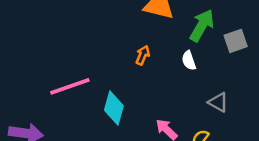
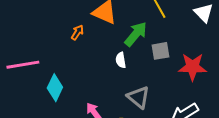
orange arrow: (143, 55) -> (77, 32), moved
gray triangle: (218, 102) -> (138, 97), size x1.4

